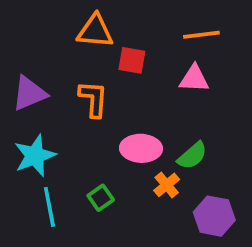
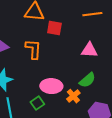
pink triangle: (194, 79) -> (89, 50), moved
pink ellipse: (141, 148) -> (51, 86), moved

